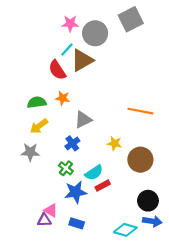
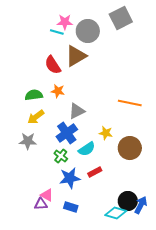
cyan line: (67, 49) -> (57, 32), moved, turned 64
blue cross: (72, 143) -> (67, 133), size x1.5
cyan semicircle: (94, 173) -> (87, 149), moved
black circle: (148, 201) -> (128, 201), moved
blue arrow: (152, 221) -> (141, 205), turned -72

